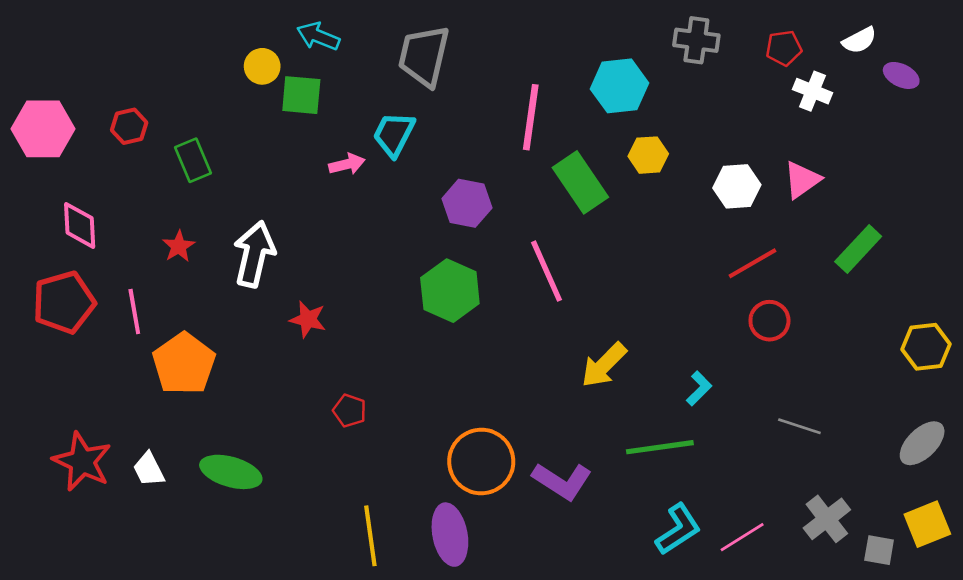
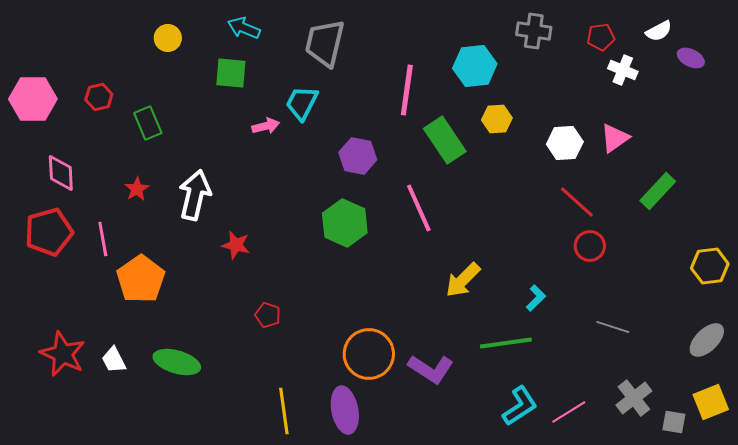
yellow circle: (262, 66) -> (168, 38), moved
red line: (753, 263) -> (577, 202), turned 72

